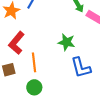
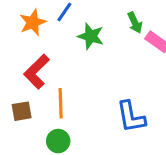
green star: (66, 42) -> (91, 36), moved

